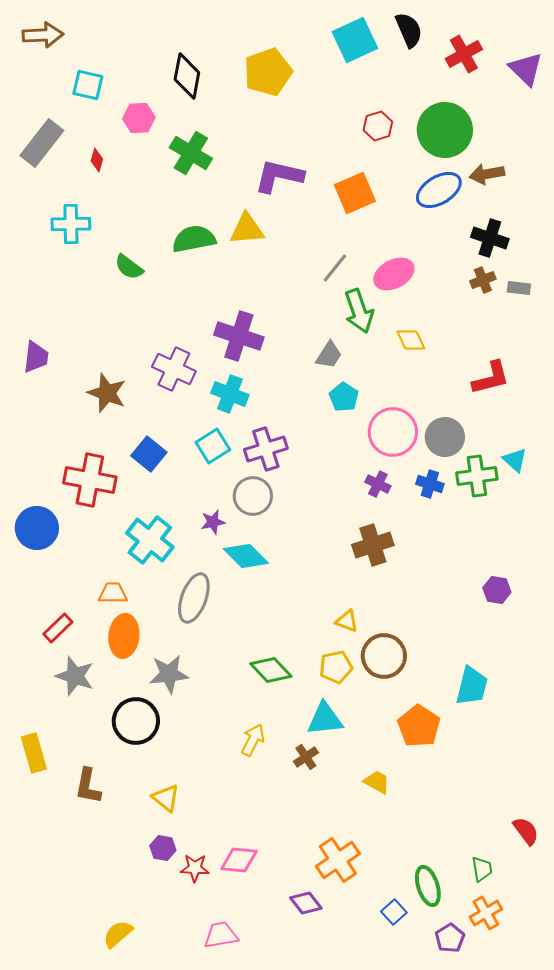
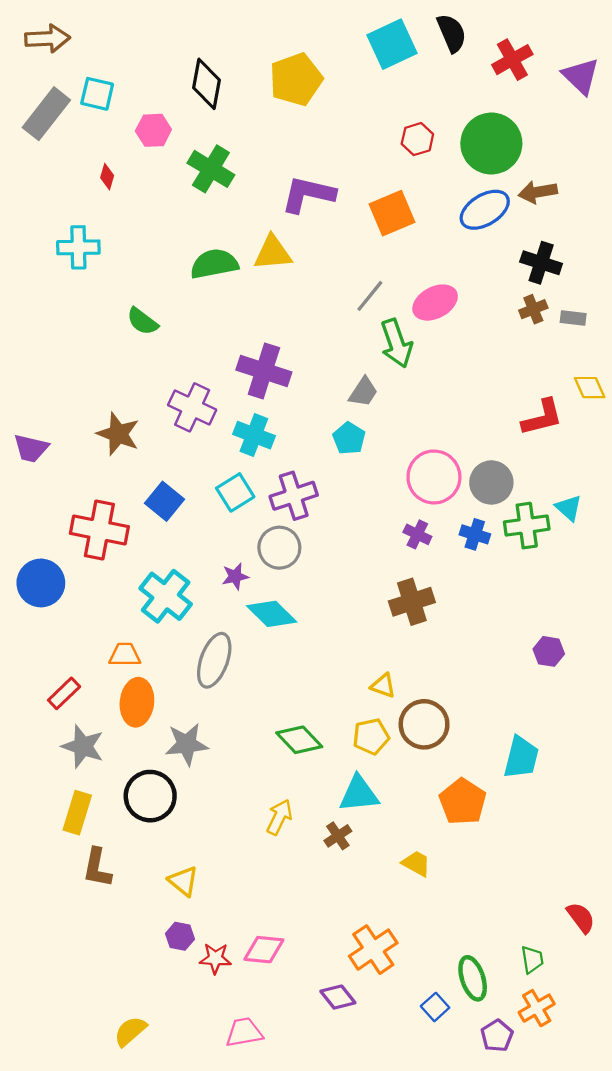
gray rectangle: (42, 143) -> (46, 114), moved
green semicircle: (129, 267) -> (142, 321), moved
yellow diamond: (411, 340) -> (590, 388), moved
purple trapezoid: (36, 357) -> (31, 448), moved, turned 96
cyan pentagon: (344, 397) -> (349, 438), moved
yellow rectangle: (34, 753) -> (77, 813), moved, turned 33

